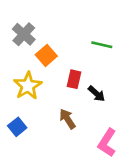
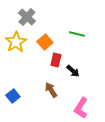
gray cross: (24, 34) -> (27, 17), moved
orange square: (46, 55) -> (45, 42), moved
yellow star: (28, 86) -> (16, 42), moved

